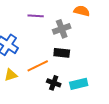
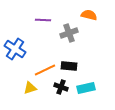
black rectangle: (62, 53) -> (69, 66), moved
yellow triangle: (11, 75) -> (30, 88), moved

